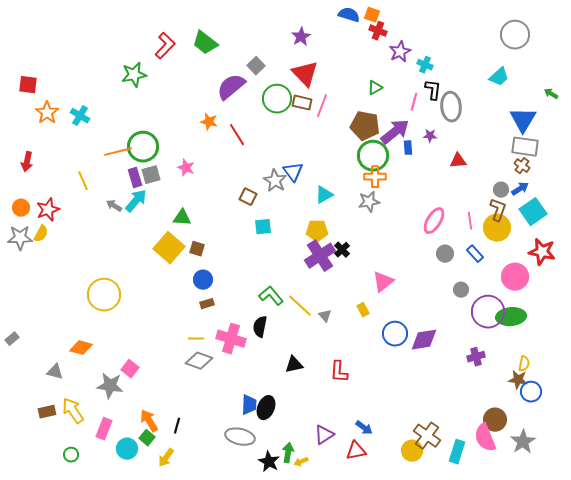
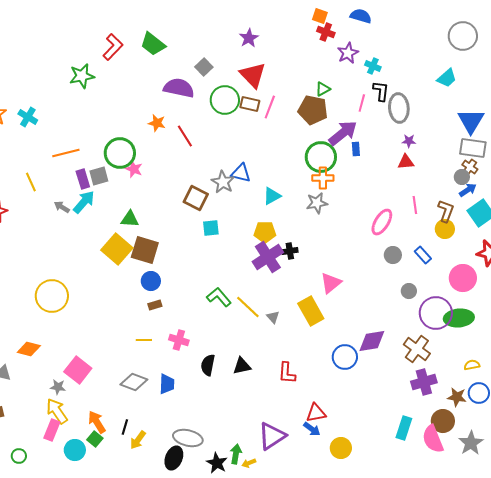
blue semicircle: (349, 15) -> (361, 16), moved
purple semicircle: (231, 87) -> (179, 88), turned 52
brown pentagon: (365, 126) -> (313, 110), moved
purple star: (430, 136) -> (409, 141), moved
green circle: (143, 147) -> (120, 153), moved
blue triangle: (293, 172) -> (241, 173), turned -40
gray circle: (501, 190) -> (462, 177), moved
brown square: (248, 197) -> (196, 198), size x1.4
pink line: (470, 221) -> (415, 205), moved
yellow circle: (497, 228) -> (445, 229), size x0.7
brown square: (197, 249) -> (145, 250), size x1.8
black cross: (342, 250) -> (290, 251), turned 35
yellow rectangle: (363, 310) -> (311, 311), size x2.0
black semicircle: (260, 327) -> (208, 365), moved
blue circle: (395, 334) -> (345, 357), moved
pink cross: (231, 339) -> (179, 340), size x0.7
purple cross: (476, 357) -> (424, 382), moved, size x1.4
gray diamond: (199, 361) -> (134, 382), moved
yellow semicircle: (524, 364) -> (472, 365), turned -112
pink square: (130, 369) -> (78, 370), size x1.5
brown star: (518, 380) -> (457, 397), moved
gray star: (110, 386) -> (58, 387), size x0.6
blue trapezoid: (249, 405) -> (167, 384), moved
black ellipse: (266, 408) -> (174, 458), moved
yellow arrow: (73, 411) -> (57, 411), moved
purple triangle: (324, 435) -> (272, 436), size x1.4
brown cross: (427, 436) -> (417, 349), moved
red triangle: (356, 451) -> (316, 413), moved
yellow circle: (412, 451) -> (341, 448), moved
cyan rectangle: (457, 452) -> (404, 428), moved
yellow arrow: (166, 458) -> (138, 440), moved

